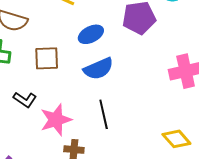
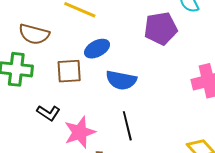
blue ellipse: (91, 34) -> (97, 49), moved
blue semicircle: (98, 69) -> (121, 80), turned 36

